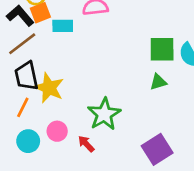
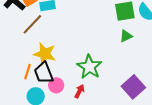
brown line: (22, 44) -> (32, 24), moved
black trapezoid: (26, 76) -> (44, 73), moved
red arrow: (86, 144) -> (79, 91), turned 80

